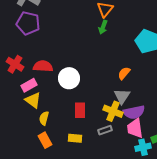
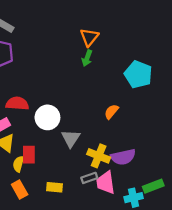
gray triangle: (122, 96) -> (71, 138), moved
red rectangle: (80, 110) -> (29, 155), moved
pink trapezoid: (135, 128) -> (106, 183), moved

